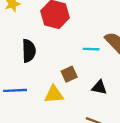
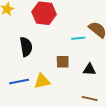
brown square: (69, 74) -> (63, 62), turned 32
yellow triangle: (54, 94) -> (42, 81), moved

